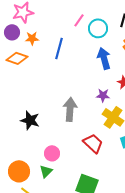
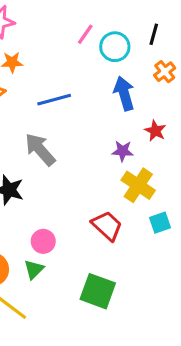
blue line: (59, 48) -> (54, 100), moved, turned 60
gray arrow: (70, 109) -> (40, 149), moved, turned -45

